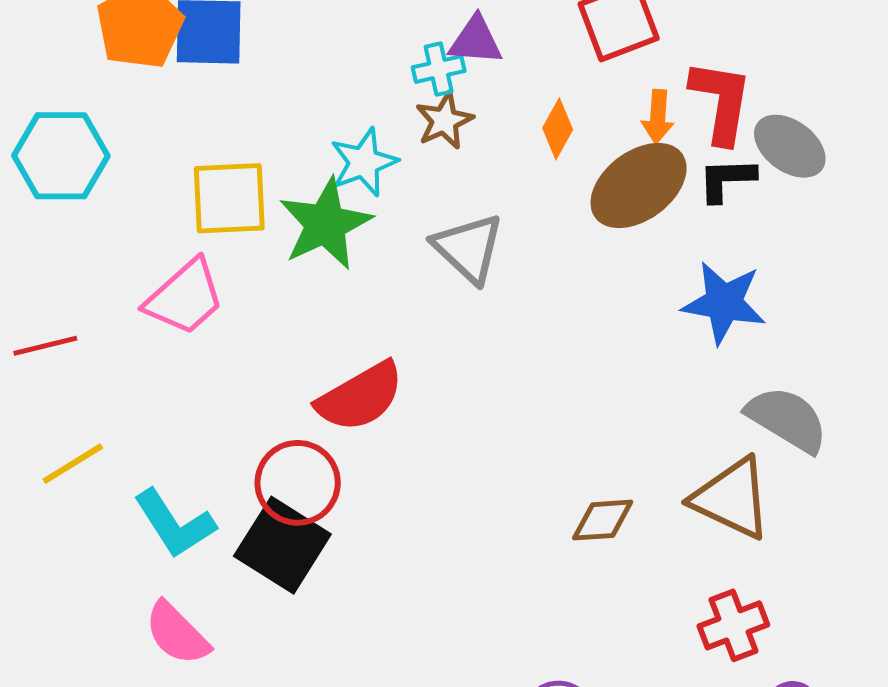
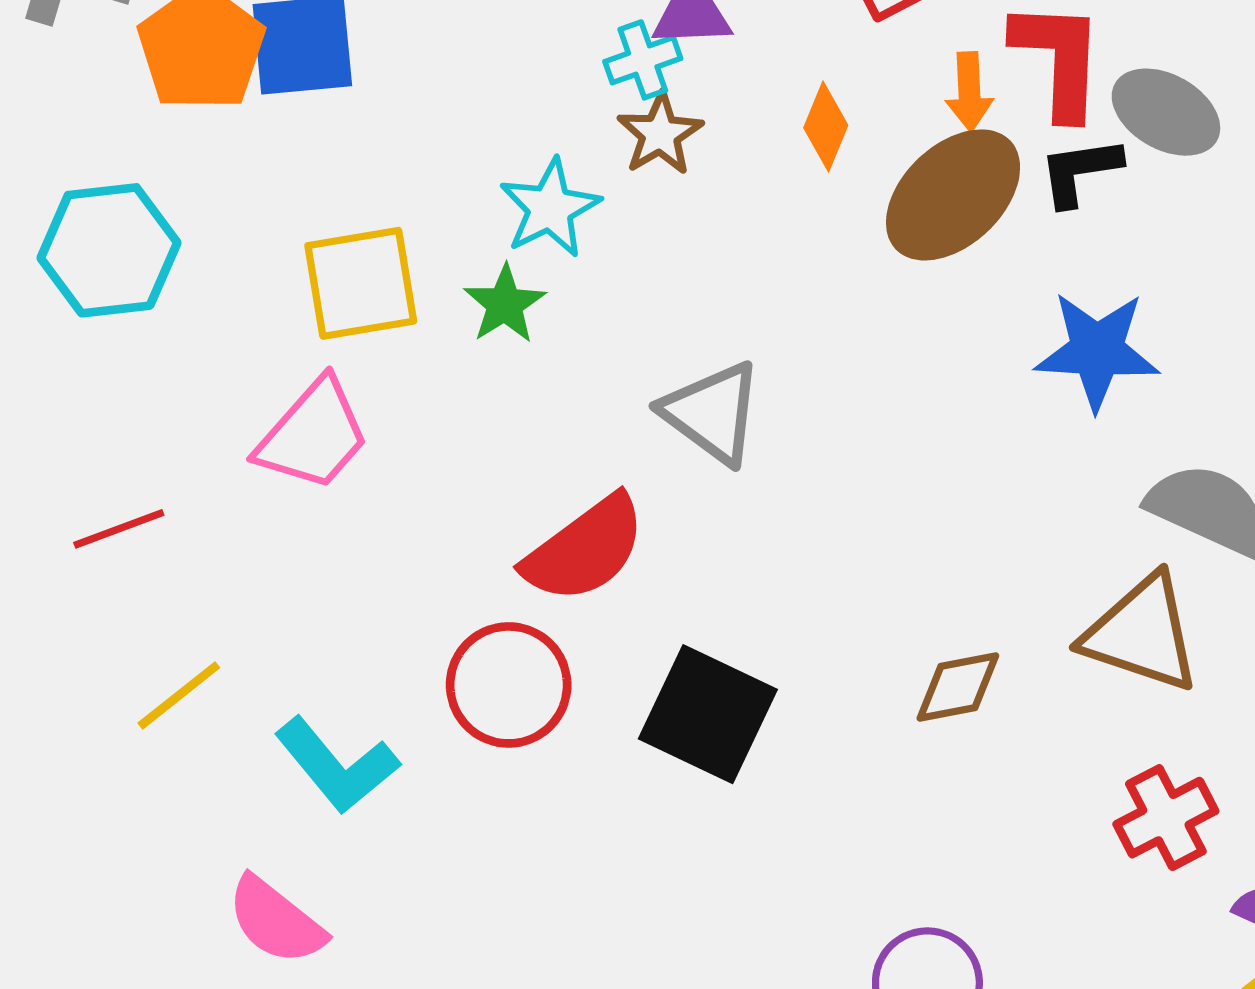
green star: (325, 224) -> (505, 304), size x0.6
gray triangle: (468, 248) -> (712, 413), moved
black square: (282, 545) -> (708, 714), moved
pink semicircle: (177, 633) -> (276, 921), moved

